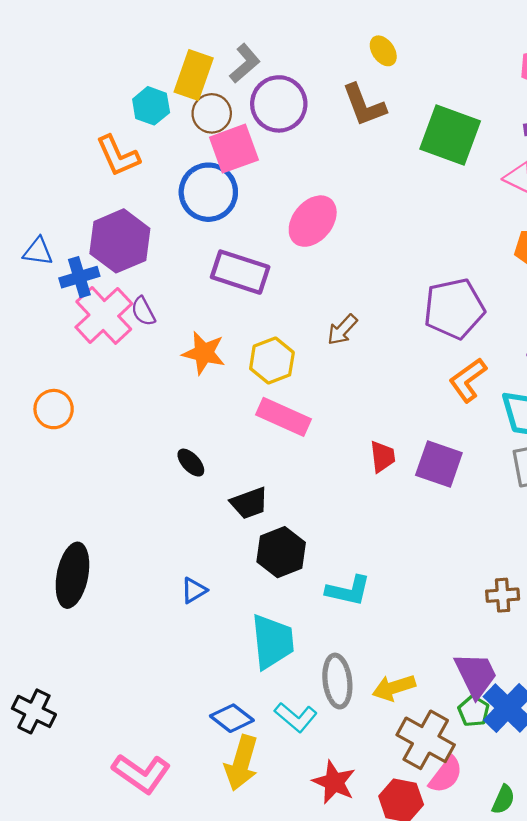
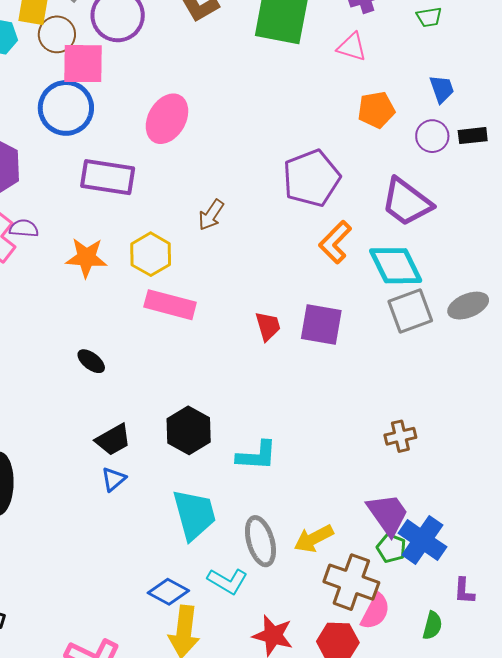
pink square: (234, 149) -> (83, 64), turned 30
purple semicircle: (143, 311) -> (24, 228), turned 132
black trapezoid: (249, 503) -> (113, 440), moved

